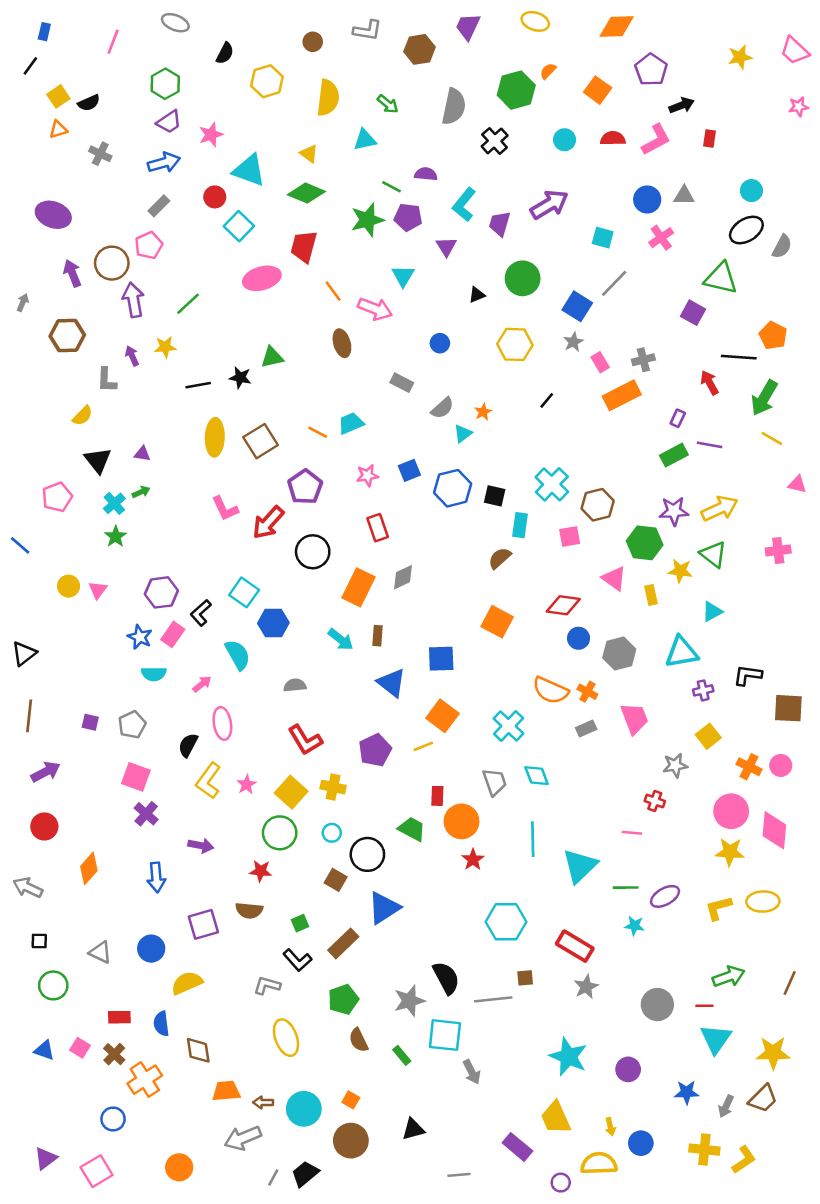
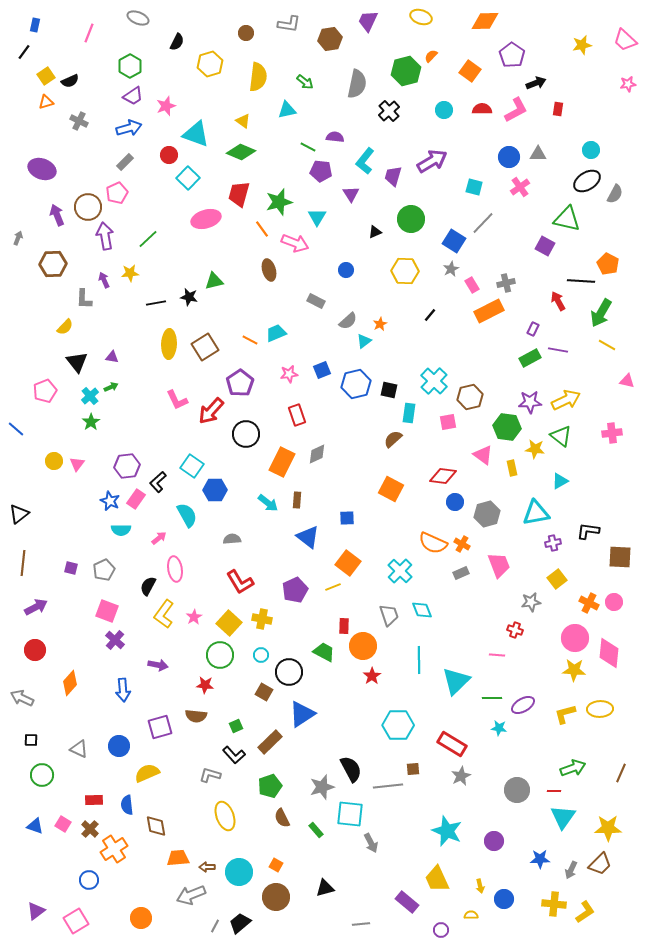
green star: (367, 220) -> (279, 202), moved
blue square: (441, 659) -> (347, 518), size x0.7
yellow semicircle: (599, 1163) -> (471, 915), size x0.5

